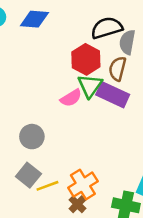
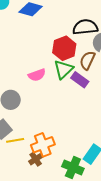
purple rectangle: (113, 95) -> (80, 80), size x0.7
pink semicircle: (71, 98) -> (37, 75), moved

